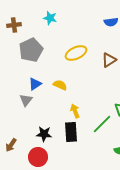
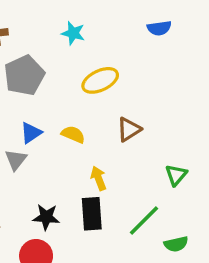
cyan star: (50, 18) -> (73, 33), moved
brown triangle: (109, 60) -> (129, 129), moved
green line: (102, 124) -> (144, 220), moved

